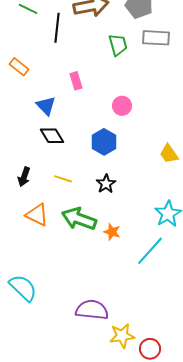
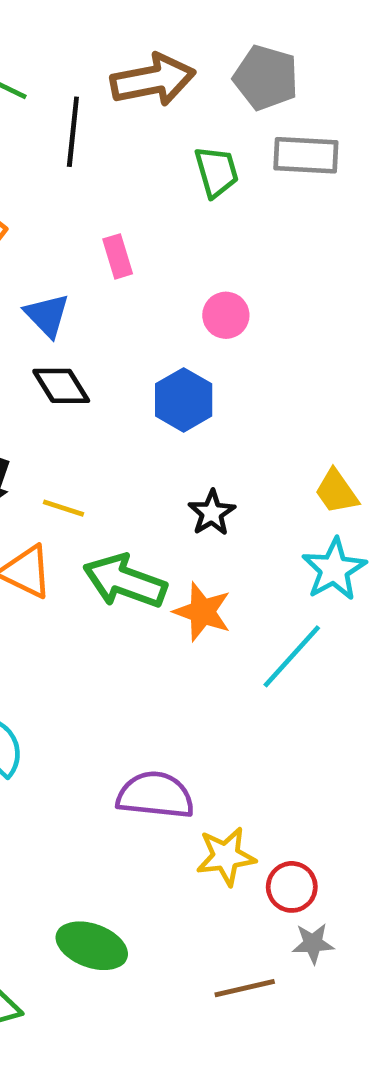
yellow trapezoid: (169, 154) -> (336, 492), moved
yellow line: (63, 179) -> (64, 508), moved
black star: (106, 184) -> (212, 513), moved
orange star: (112, 232) -> (202, 612), size x1.4

